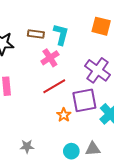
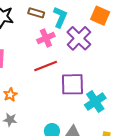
purple cross: (98, 70) -> (79, 38), moved
orange star: (64, 115) -> (10, 95), moved

